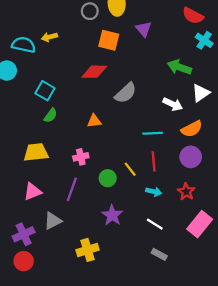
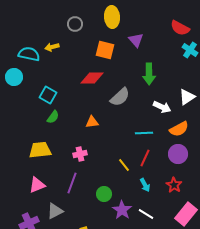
gray circle: (90, 11) -> (75, 24), moved
green arrow: (179, 67) -> (149, 74), moved, turned -110
red line: (154, 161) -> (145, 158), turned 30
green circle: (108, 178) -> (104, 194), moved
cyan arrow: (154, 192) -> (145, 185), turned 48
purple star: (112, 215) -> (122, 210), moved

